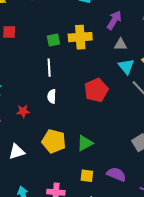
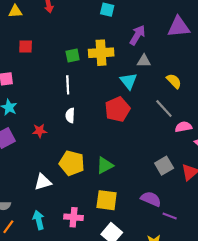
cyan triangle: (126, 67) -> (129, 81), moved
white triangle: (17, 152) -> (43, 182), moved
purple semicircle: (116, 174) -> (151, 199), moved
yellow square: (87, 176) -> (107, 200), size x1.5

